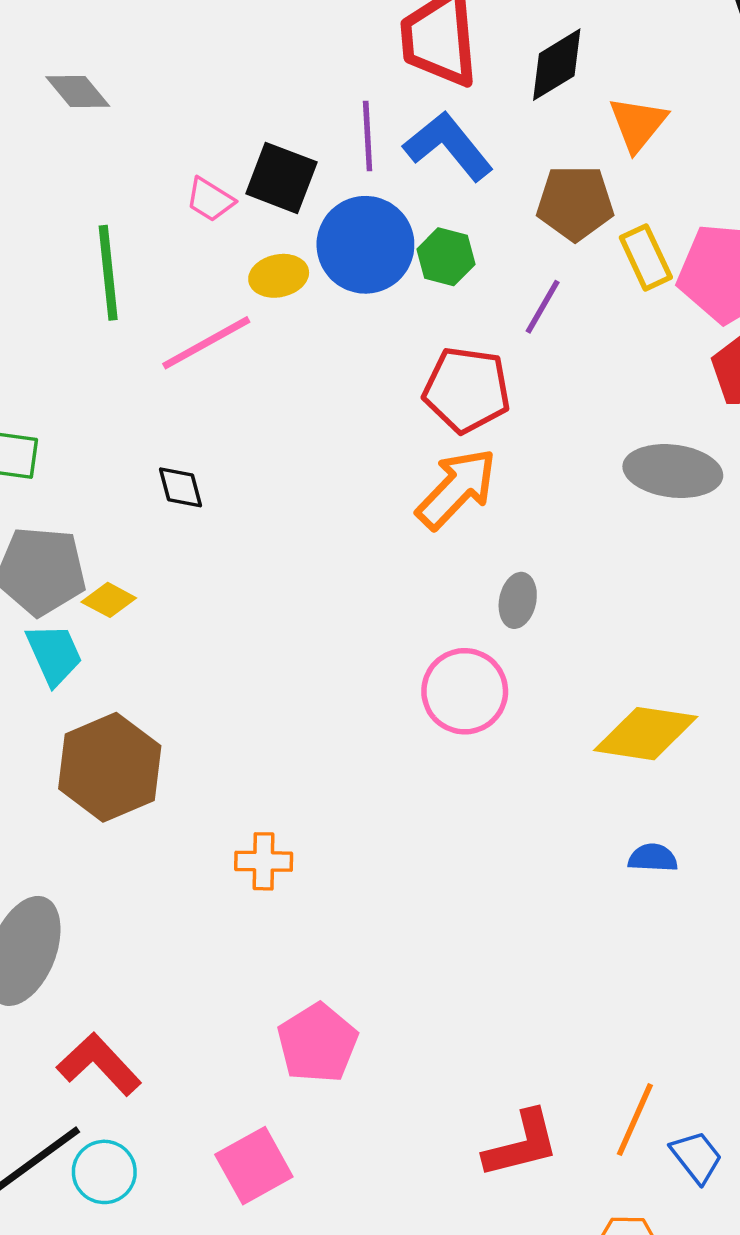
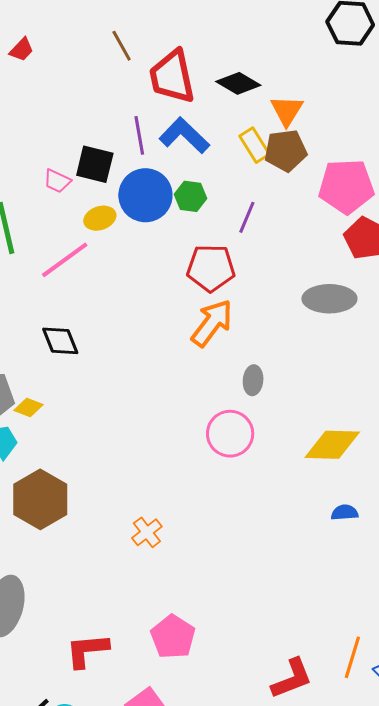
black diamond: (557, 65) -> (238, 83), turned 69
brown pentagon: (575, 203) -> (286, 151), moved
yellow rectangle: (646, 257) -> (255, 145), moved
black diamond: (180, 487) -> (60, 341), size x1.4
orange cross: (264, 861) -> (147, 532), moved, turned -32
red L-shape: (99, 1064) -> (87, 650), moved, turned -45

